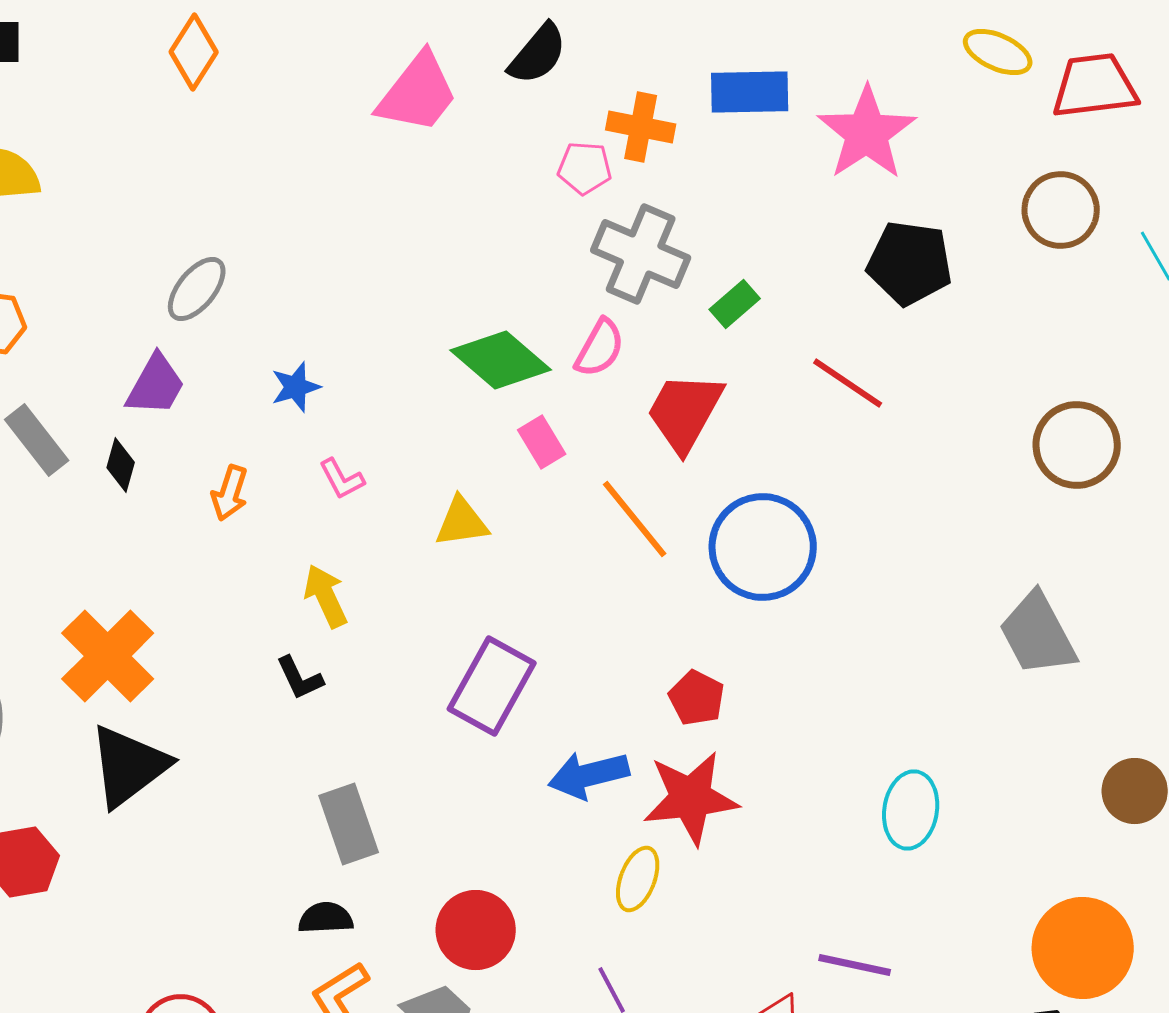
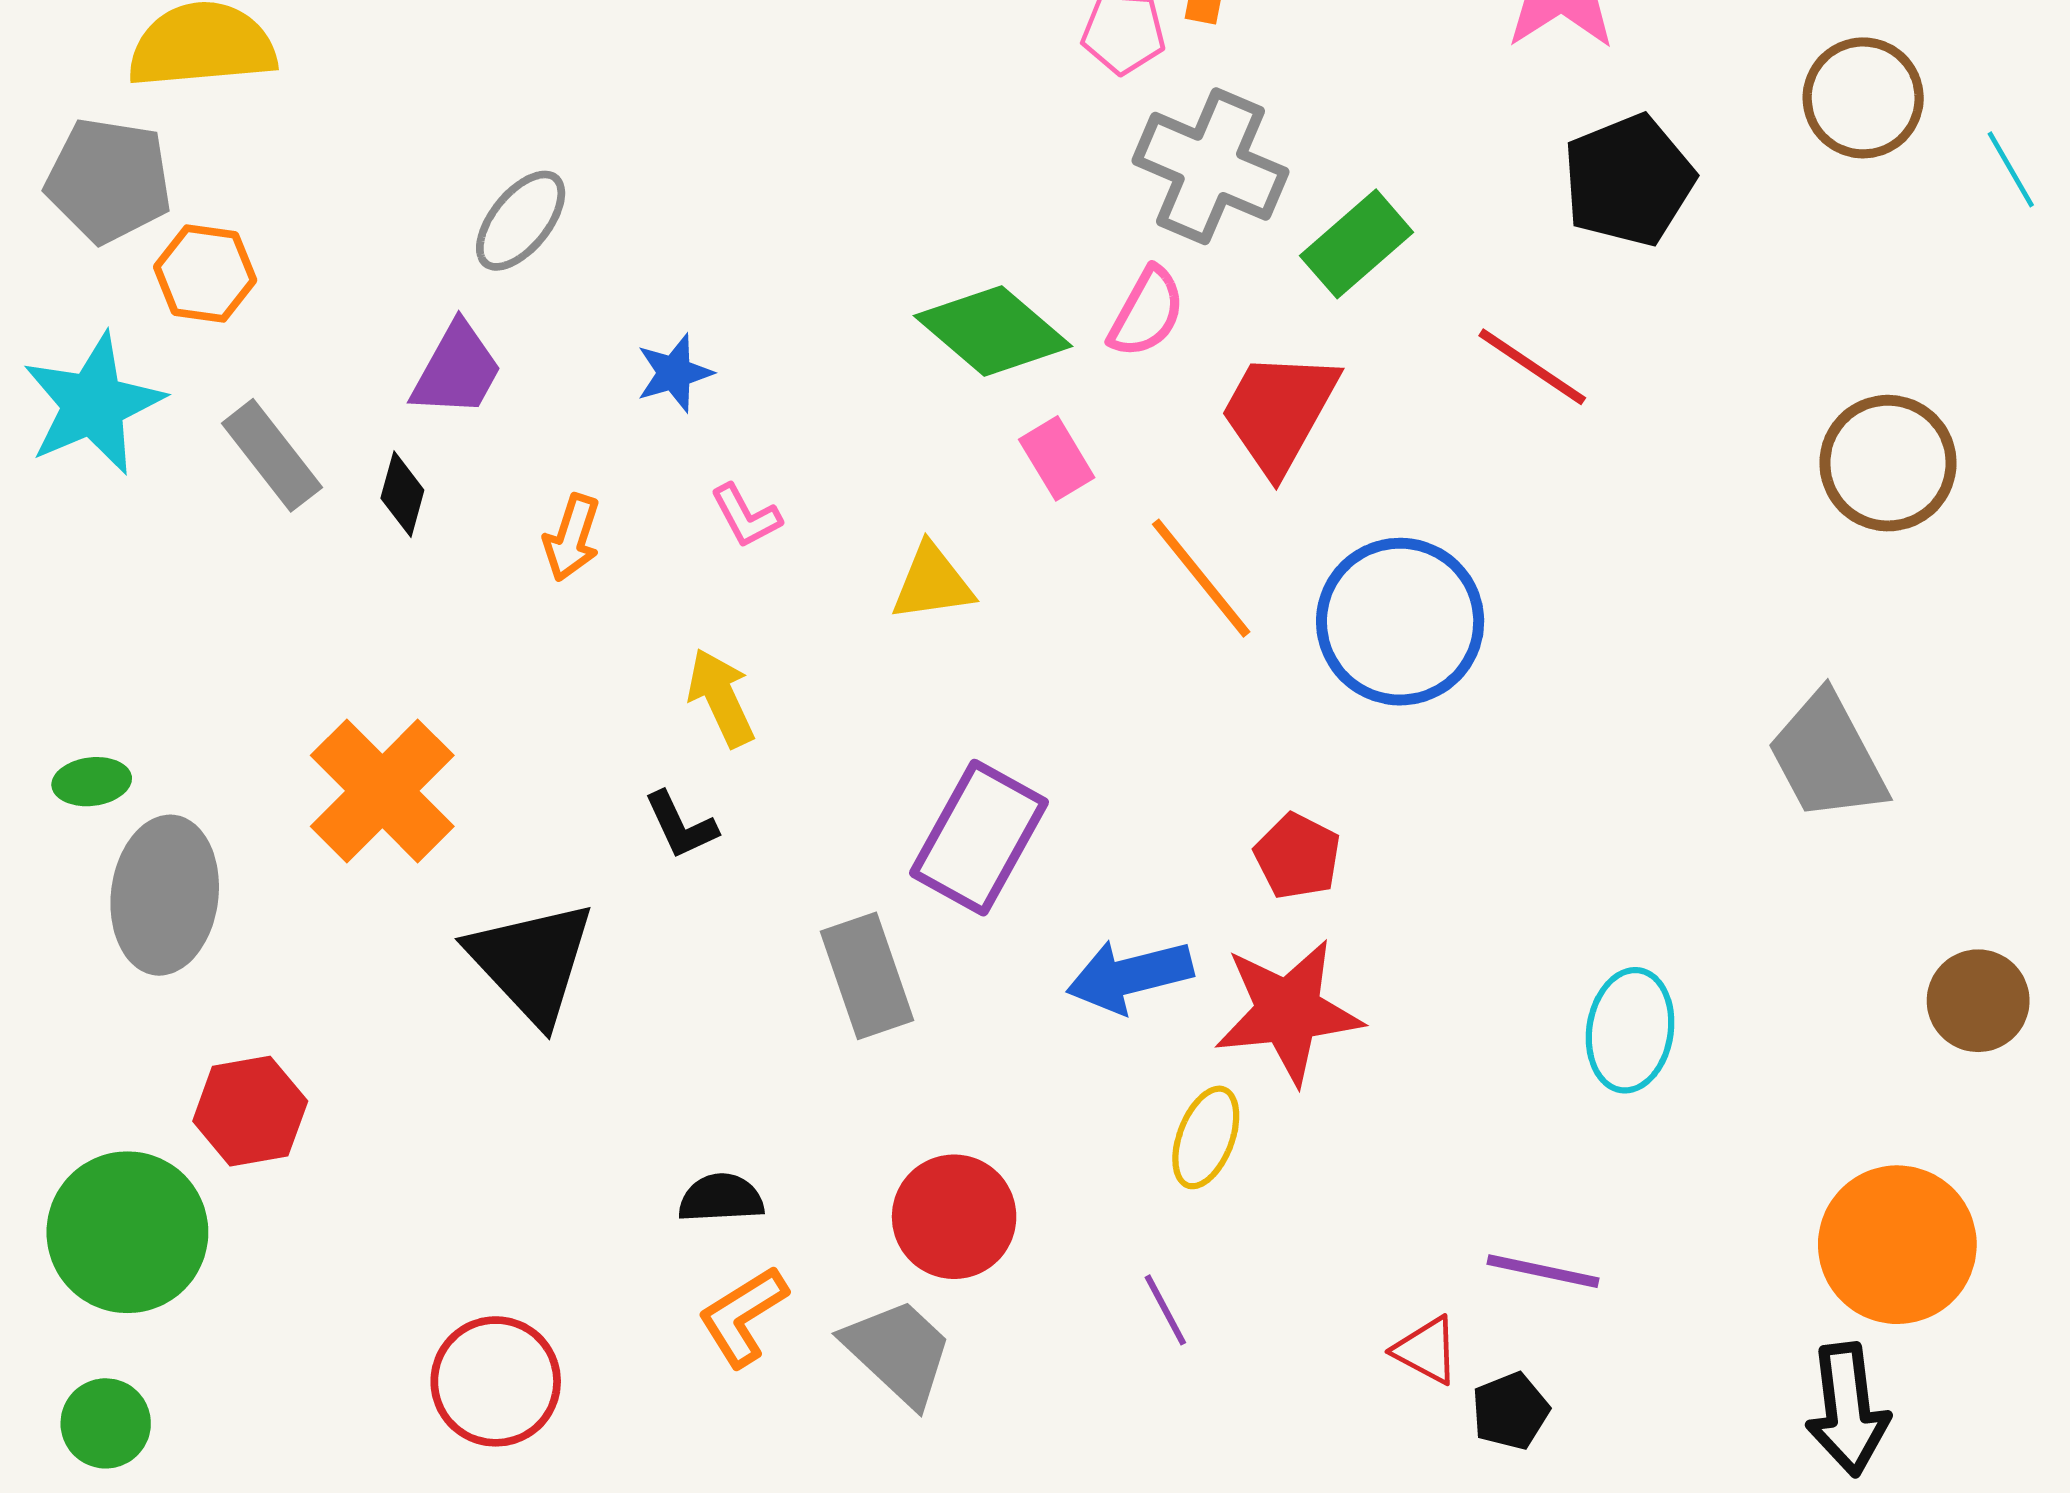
black pentagon: (910, 263) -> (1628, 180), turned -30
green rectangle: (735, 304) -> (1357, 244), size x1.4
black triangle: (129, 766) -> (531, 962), moved, turned -36
gray rectangle: (349, 824) -> (867, 976), moved

